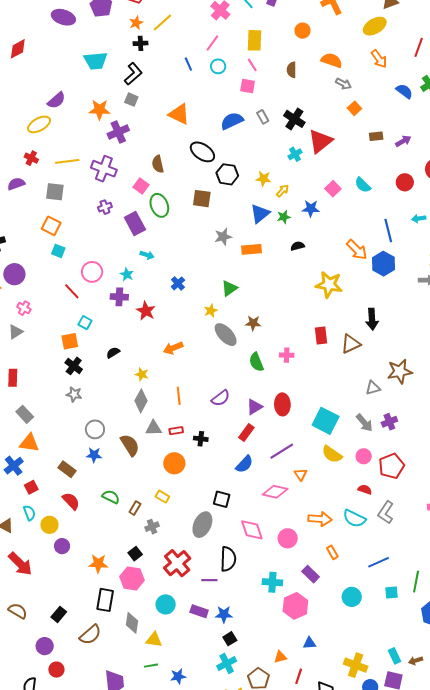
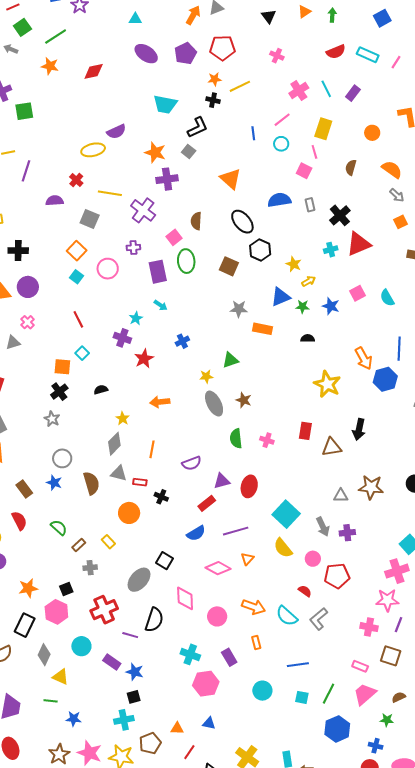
pink circle: (92, 272) -> (108, 269), moved
orange star: (98, 564) -> (28, 588), turned -30

